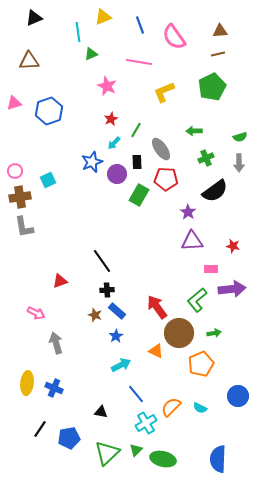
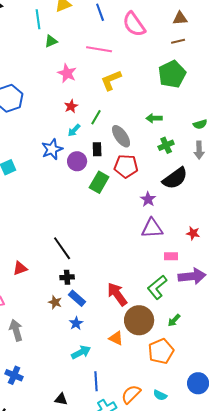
yellow L-shape: (164, 92) -> (111, 80), moved
green arrow: (214, 333) -> (174, 320), turned 144
blue line: (136, 394) -> (96, 381), turned 36

